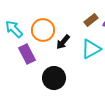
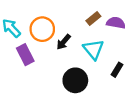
cyan triangle: (91, 49) -> (93, 49), turned -40
black circle: (54, 78) -> (75, 80), moved

